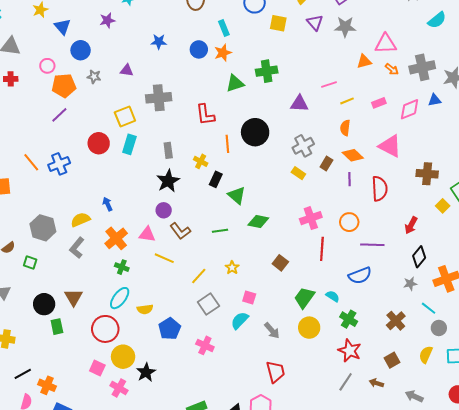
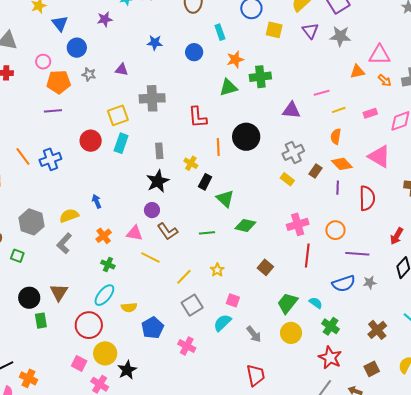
orange star: (223, 53) -> (235, 59), moved
purple line: (59, 115) -> (53, 111), turned 36
orange cross: (116, 238) -> (104, 236), size x0.7
gray star: (410, 284) -> (370, 283), moved

